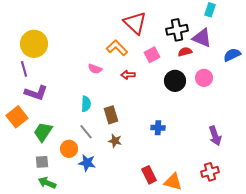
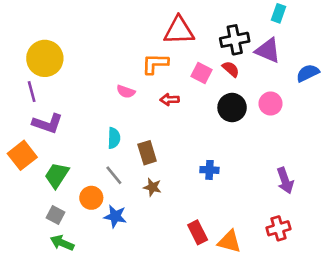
red triangle: (135, 23) -> (179, 31), turned -45
orange L-shape: (117, 48) -> (155, 64), turned -45
red semicircle: (185, 52) -> (231, 69), moved, turned 56
pink square: (152, 55) -> (201, 73), turned -35
gray square: (42, 162) -> (55, 215), turned 32

